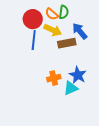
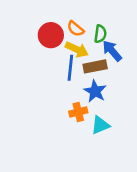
green semicircle: (64, 12) -> (100, 34), moved
blue line: (34, 40) -> (70, 68), moved
blue star: (78, 75) -> (95, 91), moved

